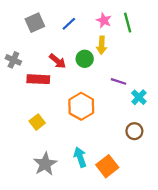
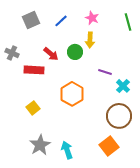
green line: (128, 23) -> (128, 22), moved
brown circle: (134, 131) -> (119, 116), size x1.6
cyan arrow: (80, 157) -> (67, 150), moved
orange square: (107, 166) -> (109, 146), moved

